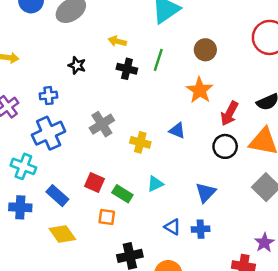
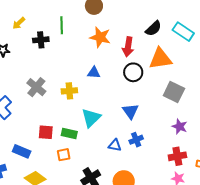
yellow arrow: (117, 41) -> (19, 23), moved, turned -40
cyan triangle: (155, 184) -> (91, 118), size x1.5
purple star: (264, 243) -> (180, 127), moved

